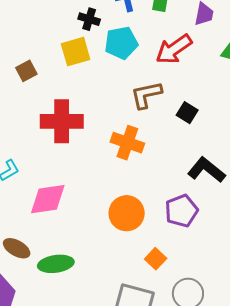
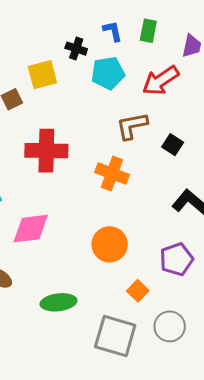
yellow square: (76, 52) -> (42, 75), moved
purple pentagon: (181, 211) -> (176, 259), moved
green ellipse: (56, 264) -> (58, 302), moved

